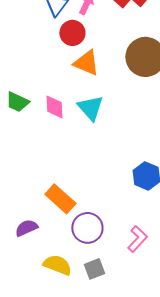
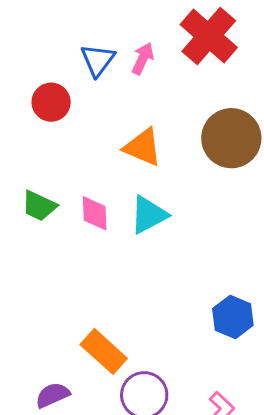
red circle: (72, 33) -> (51, 102), moved
cyan triangle: (90, 108) -> (149, 215), turned 44

